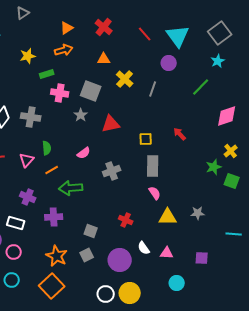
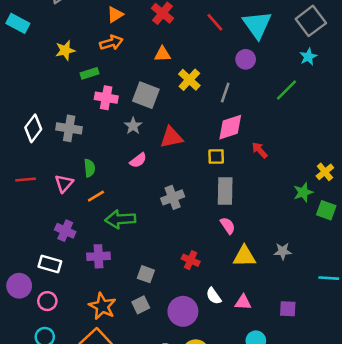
pink diamond: (227, 116) -> (230, 127), moved
pink semicircle: (84, 153) -> (138, 160), moved

